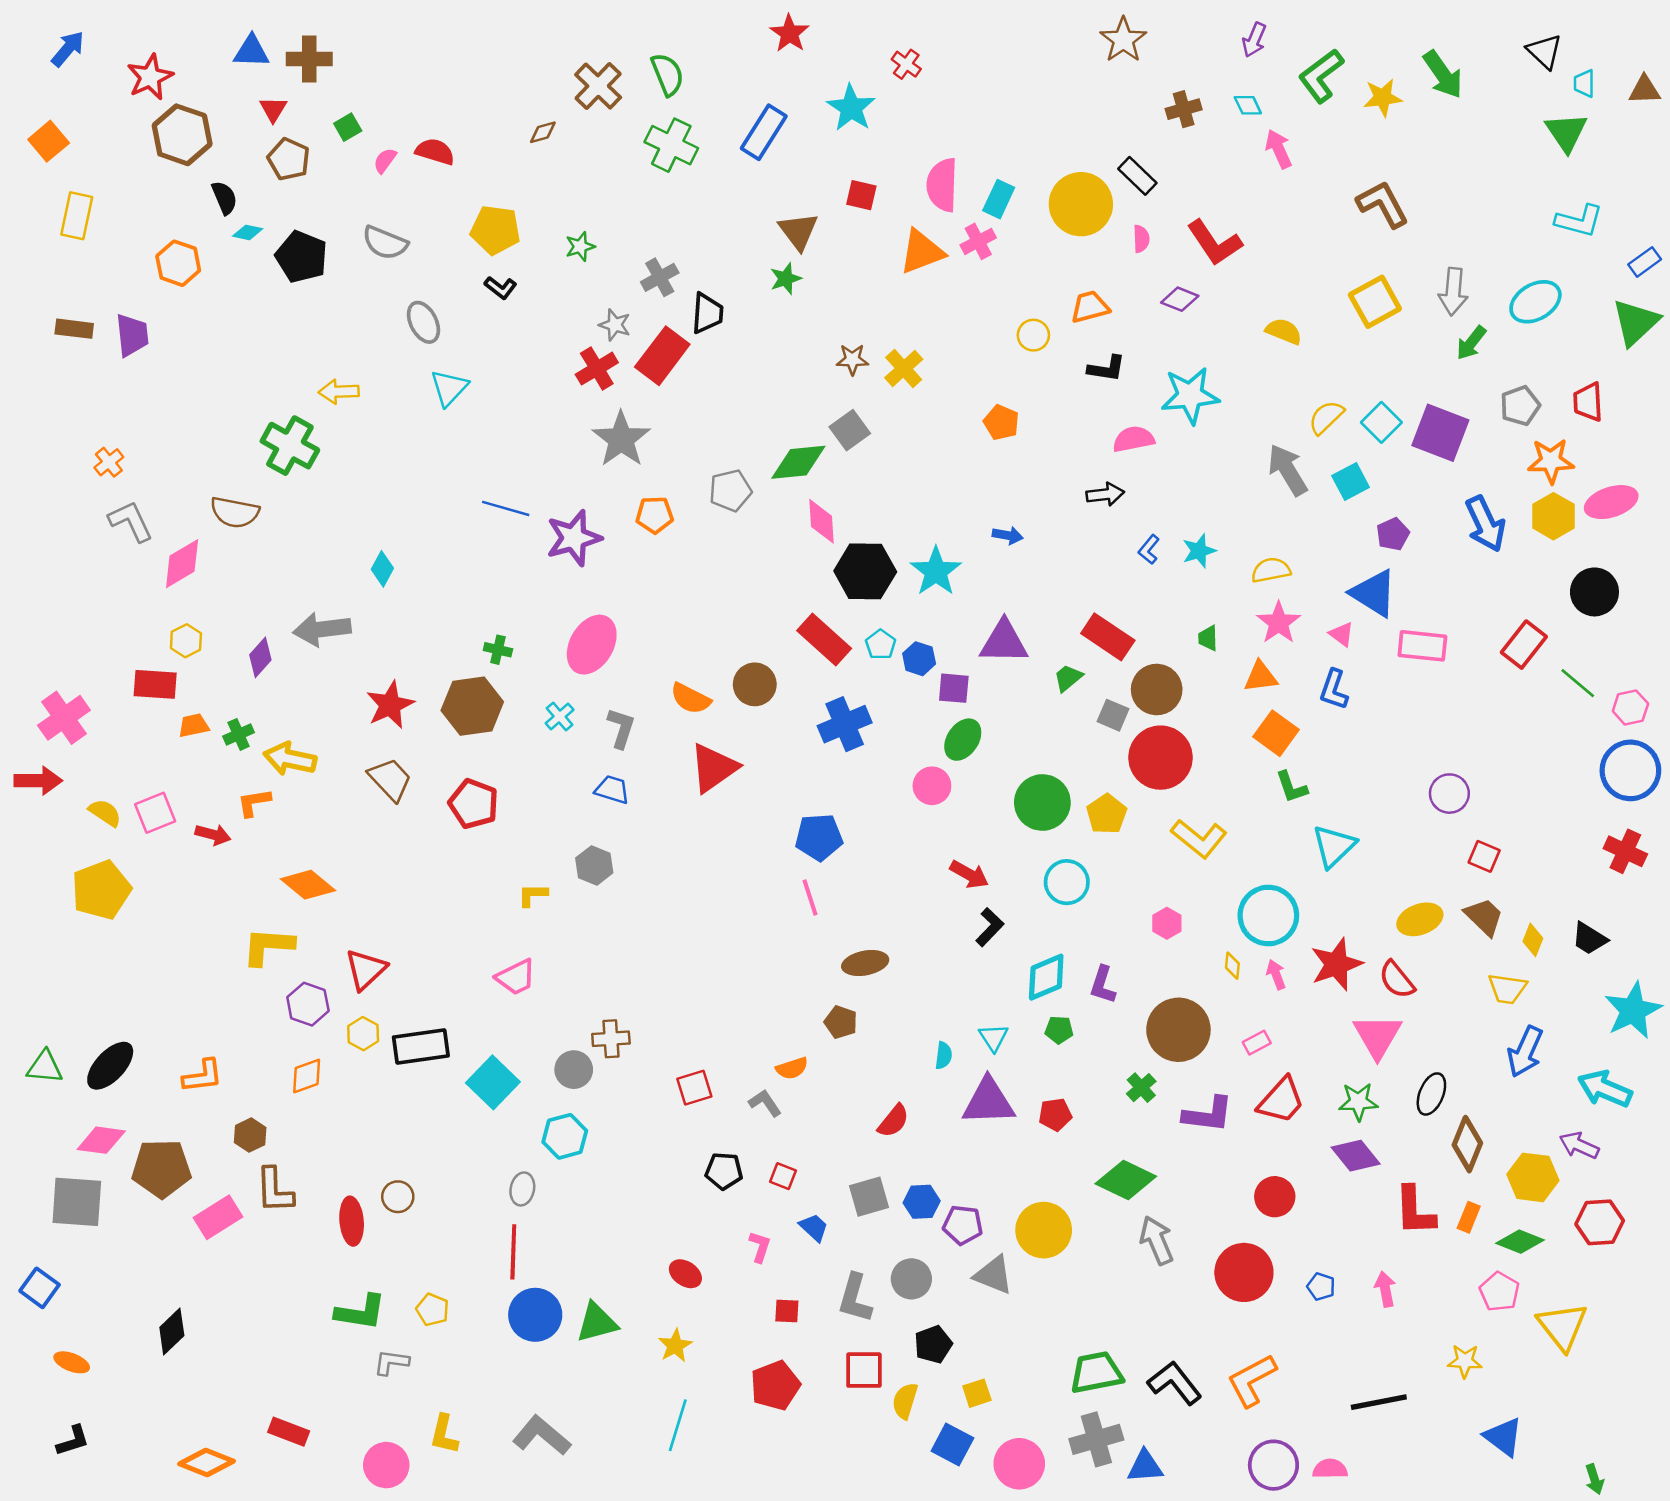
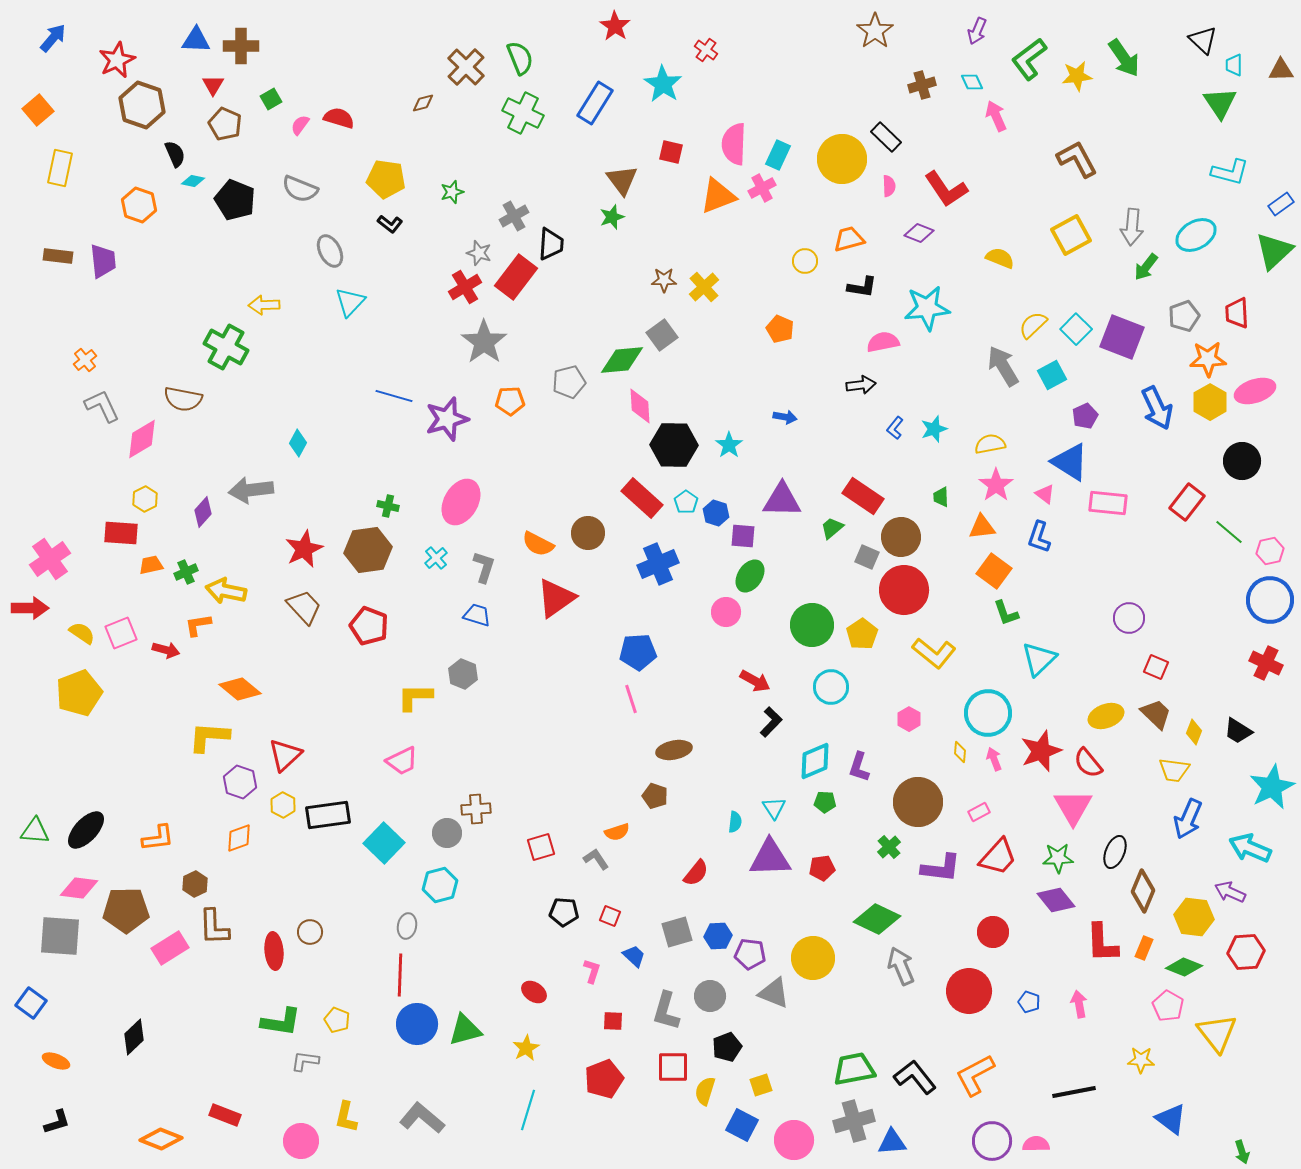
cyan star: (936, 571) -> (729, 445), size x0.7
yellow L-shape: (533, 895) -> (415, 697), size x1.5

